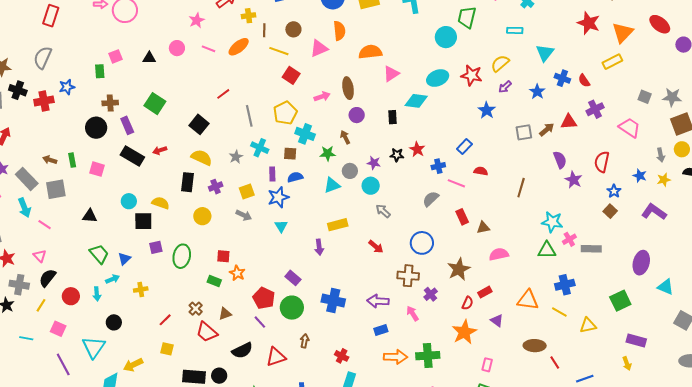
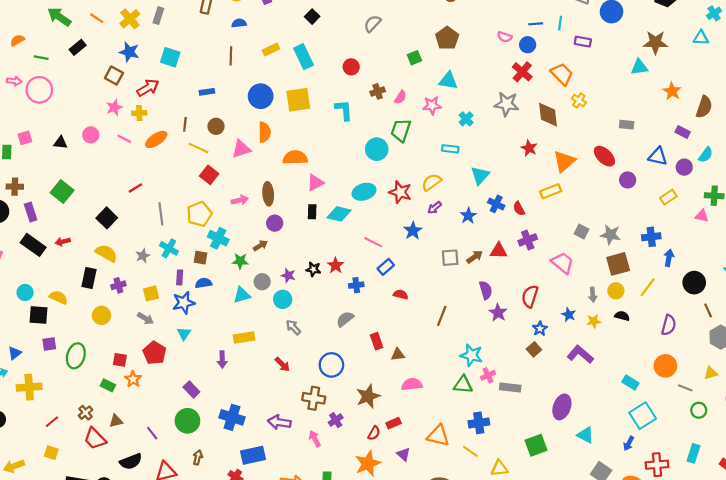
yellow cross: (249, 16) -> (139, 113), moved
red star: (589, 23) -> (529, 148), size x0.7
black rectangle: (392, 117) -> (312, 212), moved
brown arrow: (345, 137) -> (260, 246), turned 80
pink line: (456, 183) -> (373, 242), moved
yellow cross: (141, 289) -> (29, 387), size x1.6
red pentagon: (264, 298) -> (155, 353), moved
blue rectangle: (381, 330) -> (253, 455), moved, size x1.6

